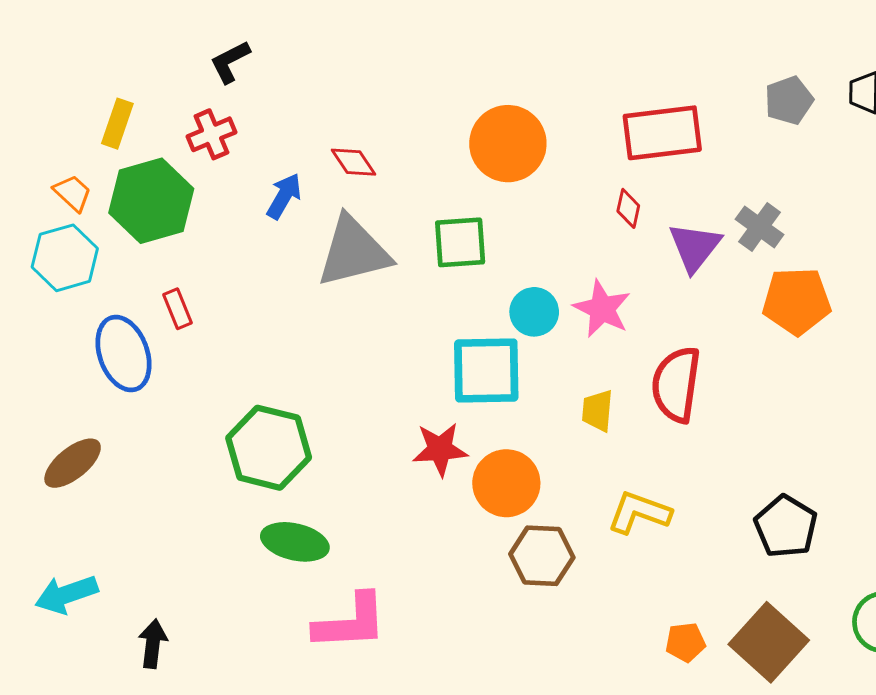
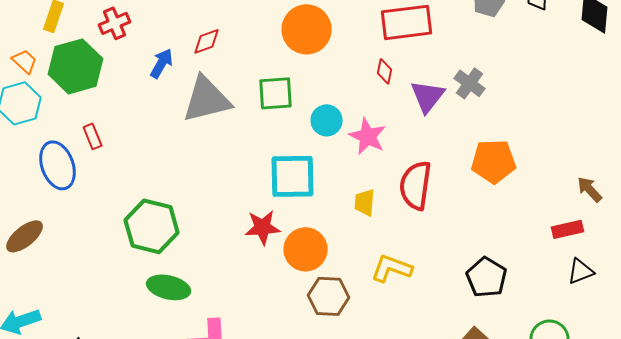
red diamond: (354, 162) -> (207, 41), turned -76
orange pentagon: (797, 301) -> (494, 161), moved
cyan circle: (534, 312) -> (327, 120), moved

